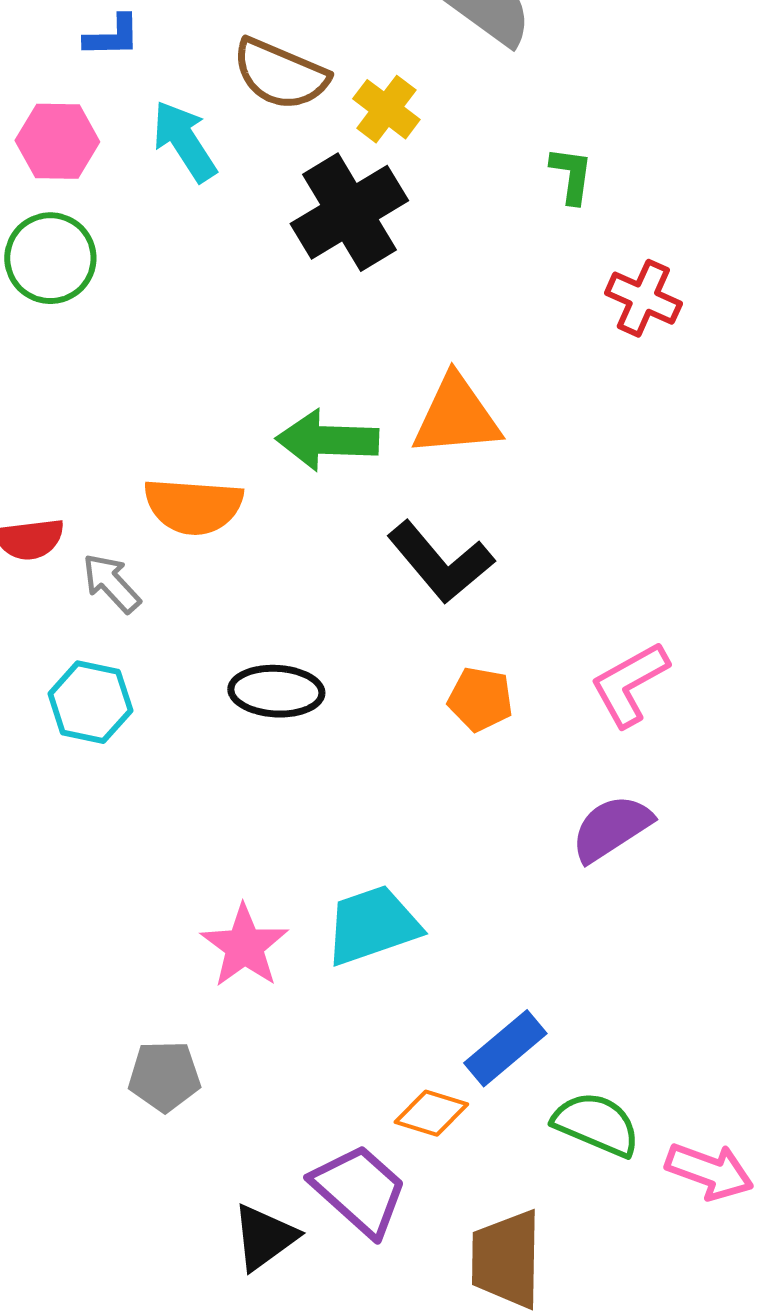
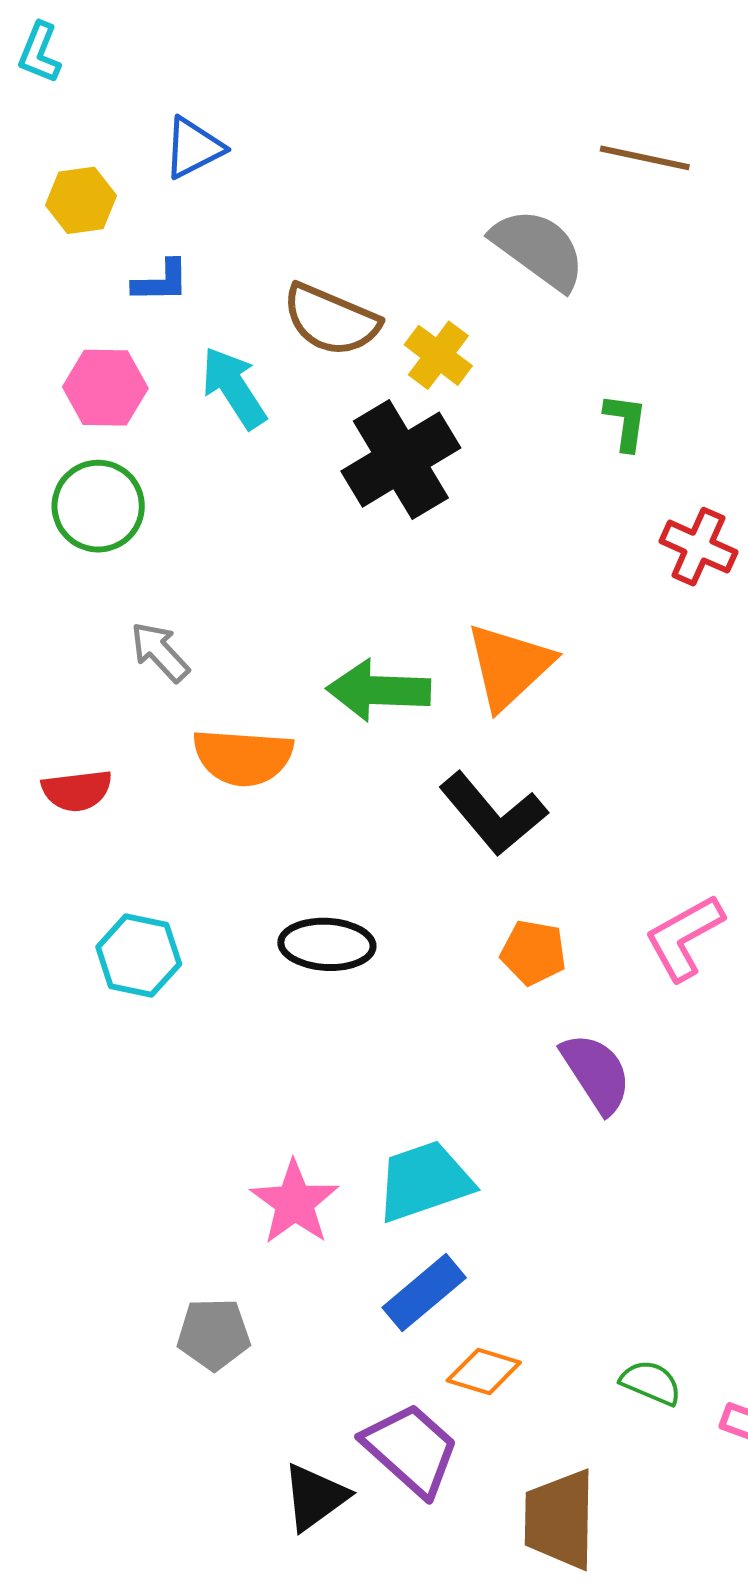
orange triangle: (456, 416) -> (509, 666), turned -38
gray arrow: (111, 583) -> (160, 652), moved
purple semicircle: (611, 828) -> (596, 1073), moved, turned 90
blue rectangle: (505, 1048) -> (424, 1293), moved
green semicircle: (596, 1124) -> (651, 1383), size x0.7

